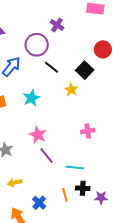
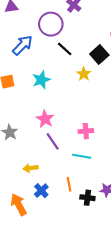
pink cross: (88, 131) -> (86, 131), moved
yellow arrow: (14, 183) -> (31, 168), moved
black cross: (83, 188) -> (87, 198), moved

